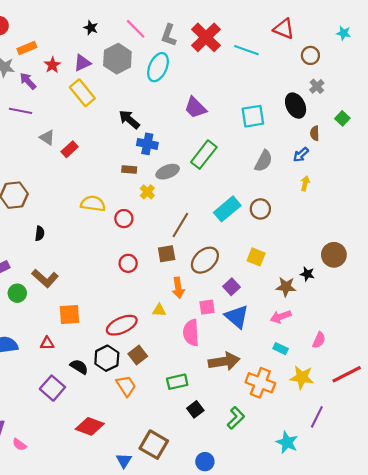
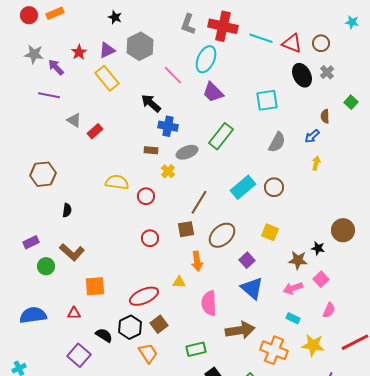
pink line: (136, 29) -> (173, 75), moved
red triangle: (284, 29) -> (292, 43), moved
red cross: (206, 37) -> (223, 26), turned -32
orange rectangle: (27, 48) -> (55, 13), moved
cyan ellipse: (158, 67) -> (206, 59), moved
black ellipse: (296, 106) -> (302, 75), moved
pink square: (207, 307) -> (321, 279), moved, turned -35

